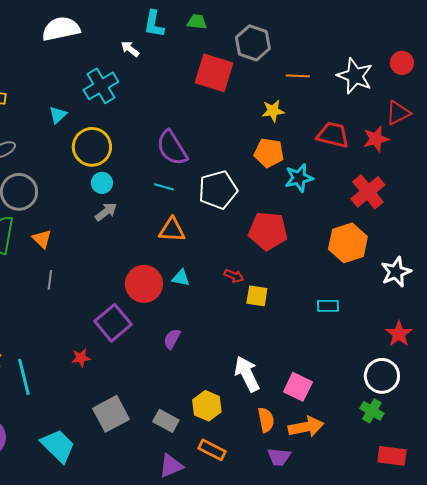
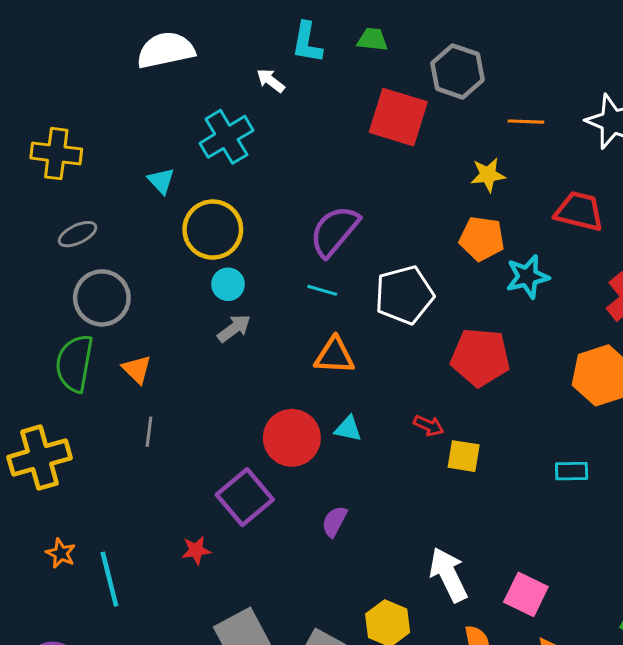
cyan triangle: (58, 115) -> (161, 181), turned -30
purple semicircle: (172, 148) -> (334, 231), turned 72

